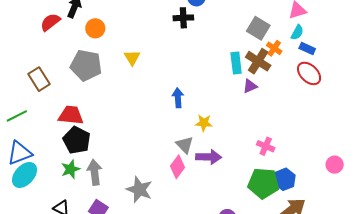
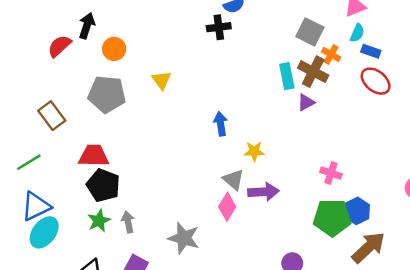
gray arrow: (95, 172) -> (128, 222), size x0.7

